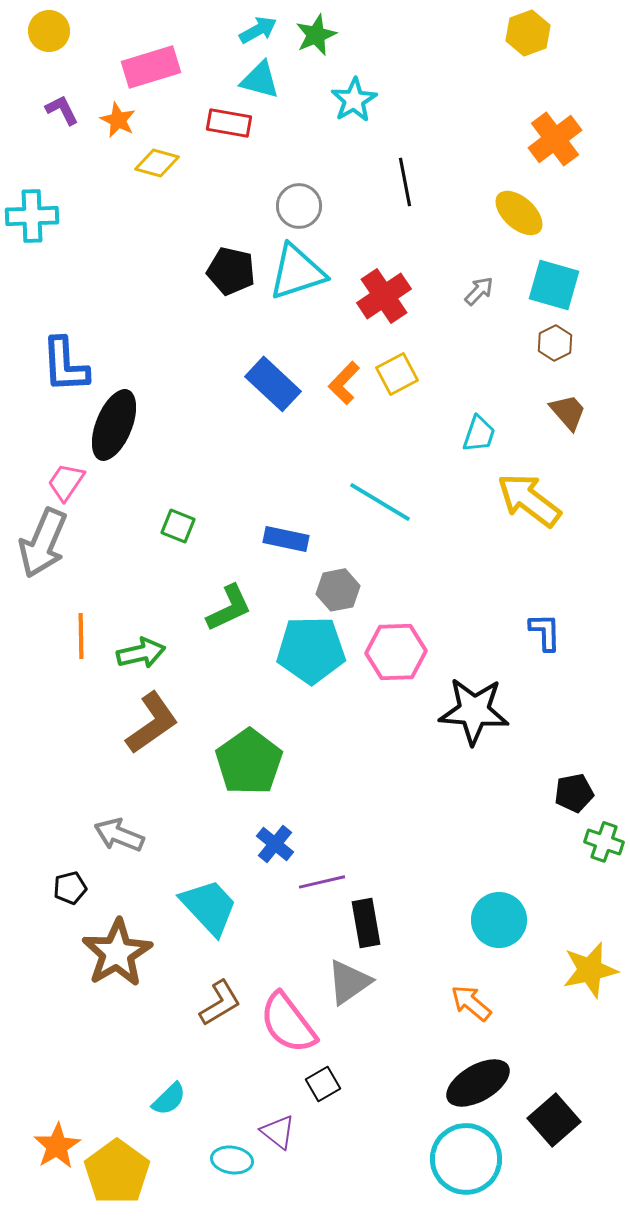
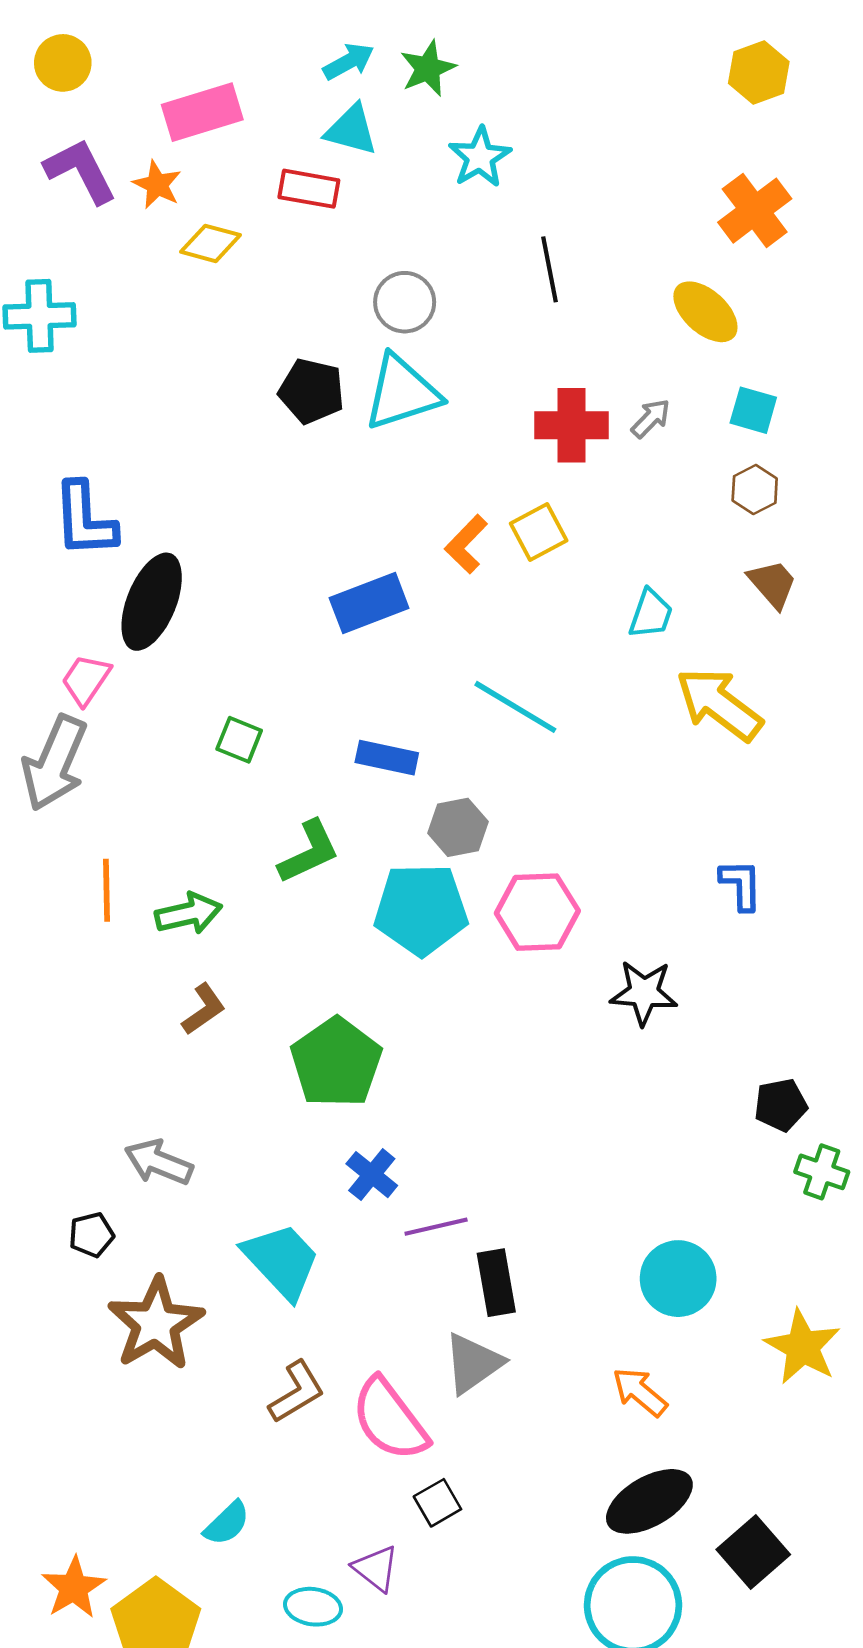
yellow hexagon: (528, 33) -> (759, 72), moved
purple L-shape: (62, 110) -> (81, 171), size x1.6
cyan square: (554, 285) -> (753, 410), size x0.7
red cross: (384, 296) -> (571, 425), moved, turned 34
blue rectangle: (273, 384) -> (369, 603), moved, turned -64
black star: (474, 711) -> (644, 993), size x0.7
brown L-shape: (152, 723) -> (204, 1009), size x0.6
yellow star: (590, 970) -> (803, 1347), turned -30

